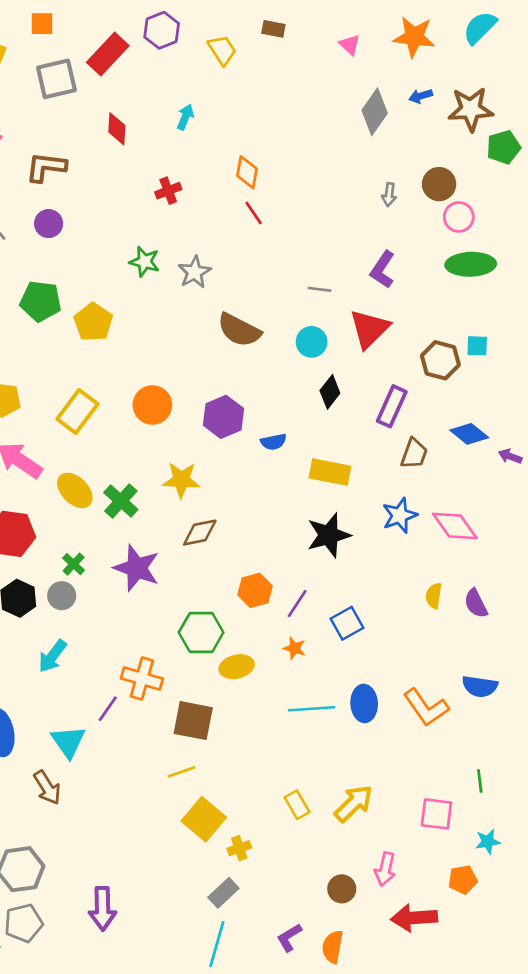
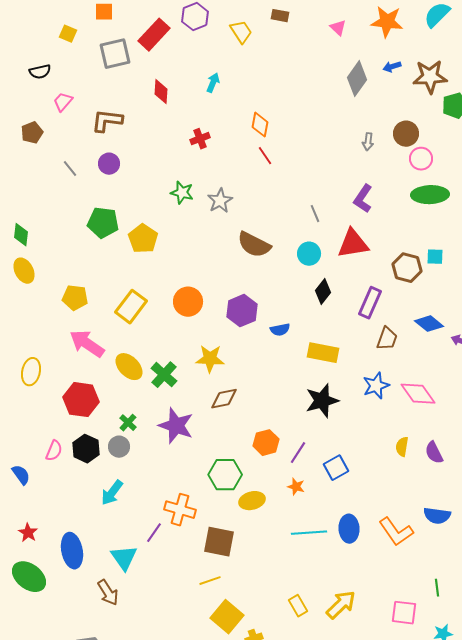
gray line: (319, 289) -> (315, 214), turned 60
red triangle: (369, 329) -> (353, 244), turned 36

